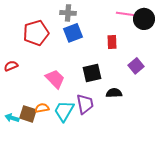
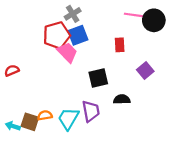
gray cross: (68, 13) -> (73, 14), turned -35
red pentagon: (36, 33) -> (57, 35), moved
pink trapezoid: (55, 79) -> (67, 52), moved

